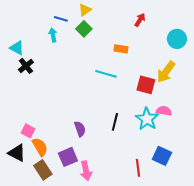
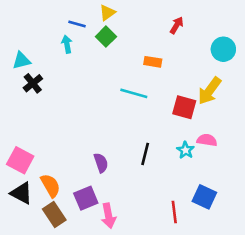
cyan triangle: (17, 48) -> (21, 61), turned -42
cyan star: (147, 119) -> (185, 150), size x0.6
pink square: (28, 131) -> (20, 160), moved, size x1.5

